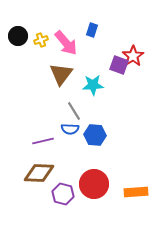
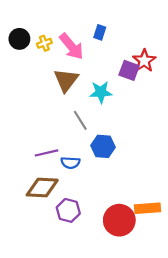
blue semicircle: (70, 129) -> (70, 163), moved
red circle: (94, 184) -> (119, 220), moved

